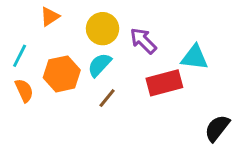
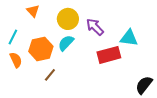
orange triangle: (50, 17) -> (33, 11), turned -40
brown line: (107, 98) -> (50, 75), moved

